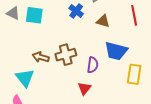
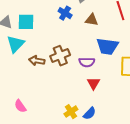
purple semicircle: (93, 65) -> (87, 62), turned 91
cyan triangle: (25, 78) -> (16, 44), moved, turned 30
red triangle: (84, 88) -> (93, 83), moved

